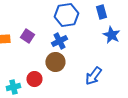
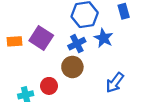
blue star: (111, 35) -> (104, 38), moved
purple square: (27, 36) -> (41, 38), size x1.5

